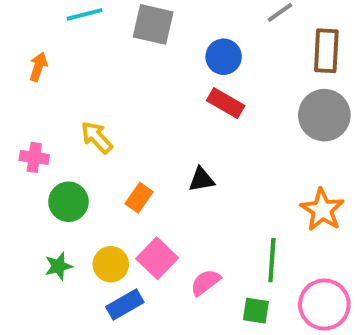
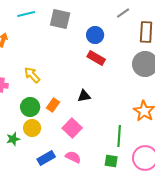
green circle: (68, 202) -> (30, 107), moved
pink square: (157, 258) -> (72, 128), moved
yellow circle: (111, 264) -> (32, 128), moved
pink semicircle: (205, 282) -> (73, 157), moved, turned 63

